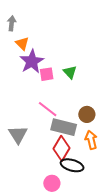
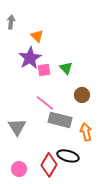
orange triangle: (22, 43) -> (37, 36), moved
brown circle: (87, 114) -> (82, 95), moved
red diamond: (61, 148) -> (49, 165), moved
pink circle: (52, 183) -> (19, 169), moved

